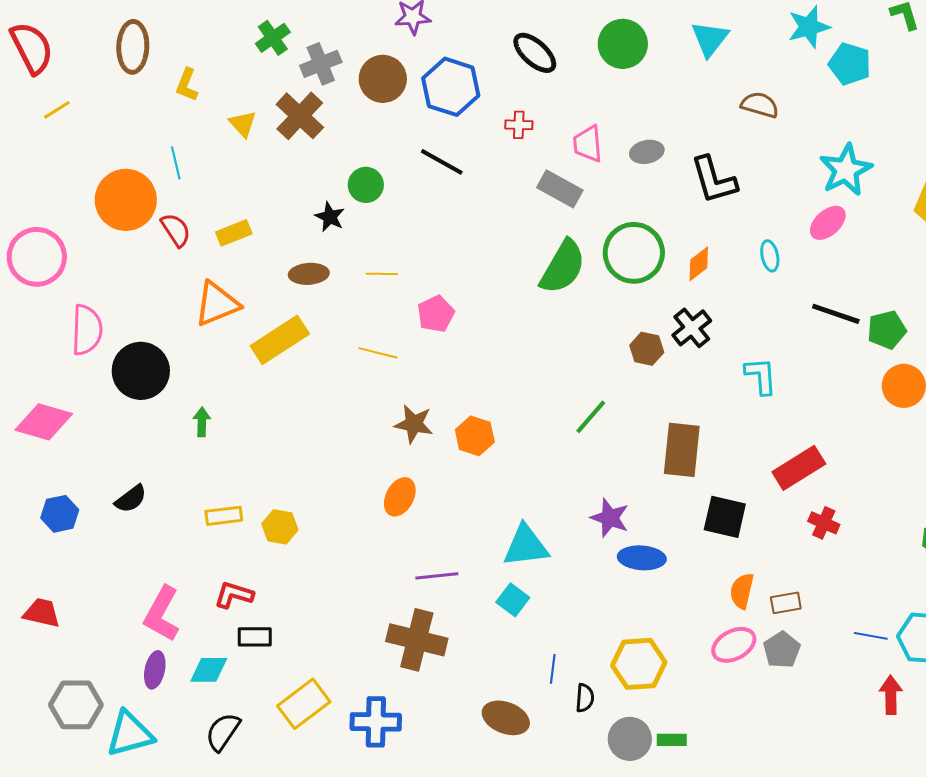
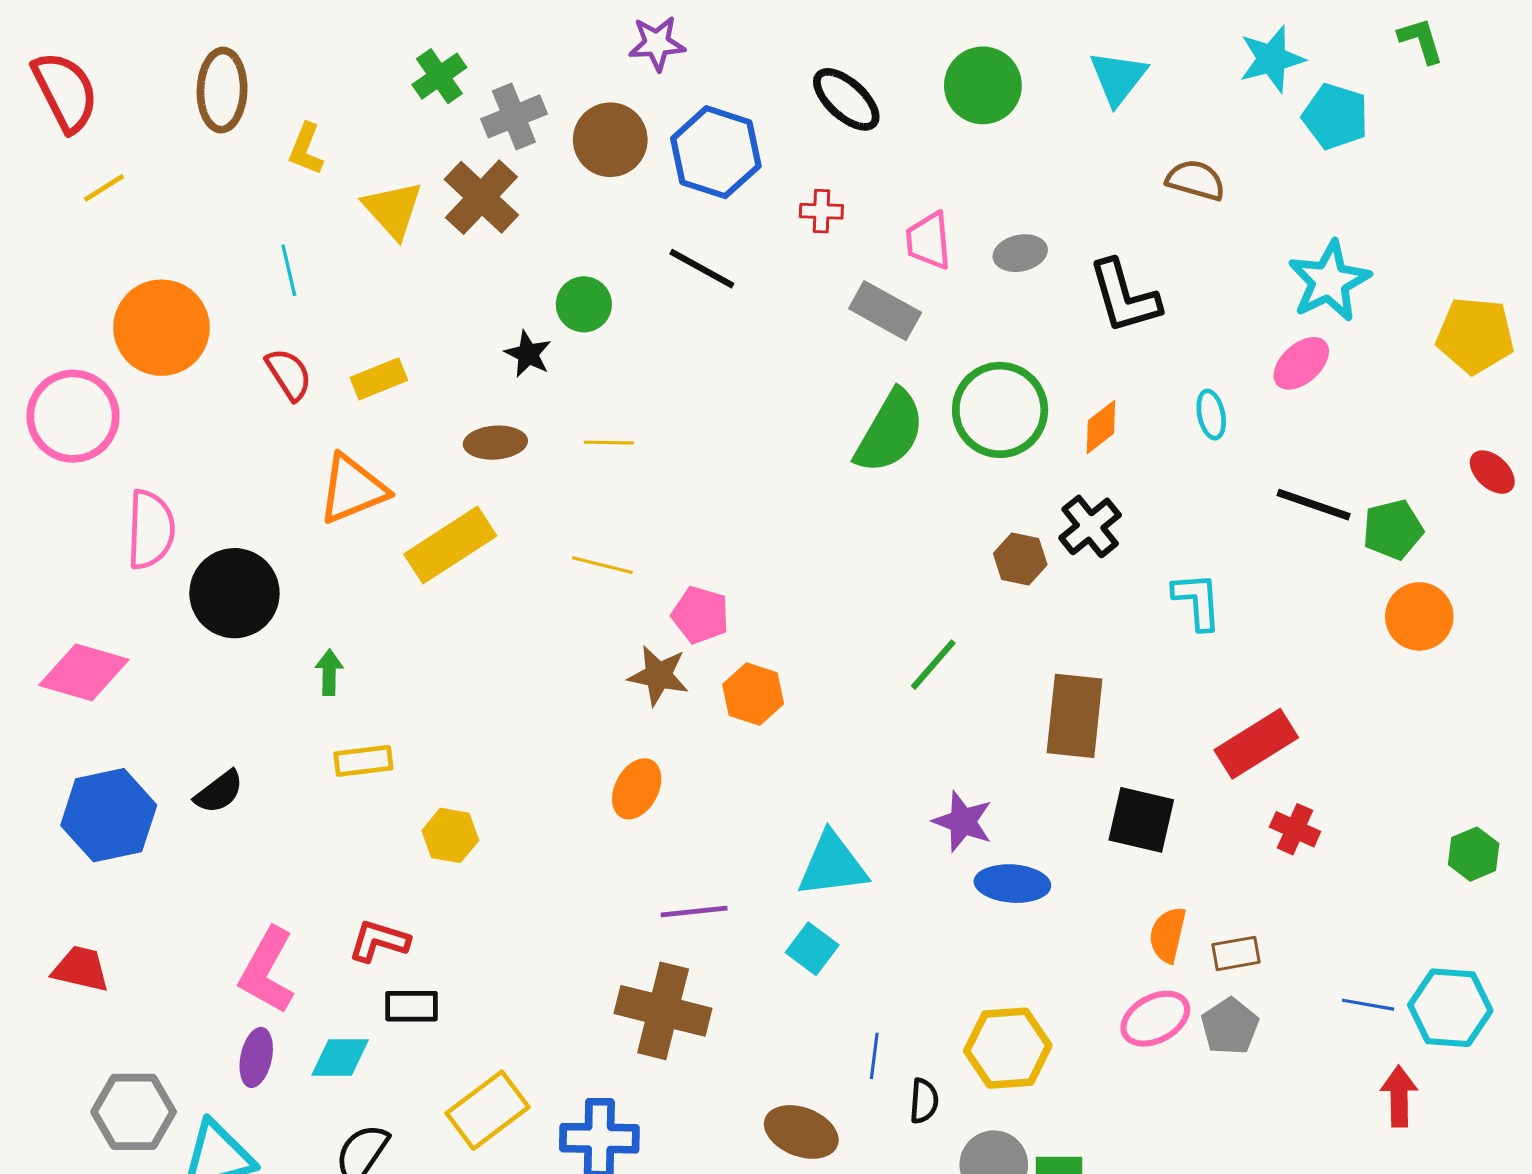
yellow triangle: (243, 124) -> (393, 210), size x1.4
orange circle: (126, 200) -> (161, 328), moved
pink pentagon: (436, 314) -> (700, 615), moved, turned -30
blue hexagon: (60, 514) -> (109, 815), size x1.6
yellow rectangle: (224, 516) -> (363, 761), moved

